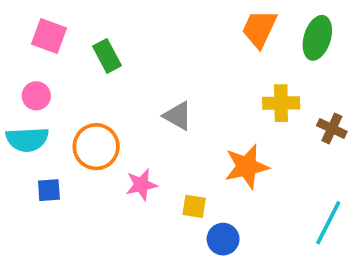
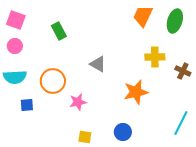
pink square: (49, 36) -> (16, 20), moved
pink circle: (36, 96) -> (15, 46), moved
yellow square: (194, 206) -> (85, 137), moved

